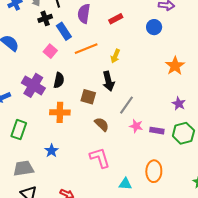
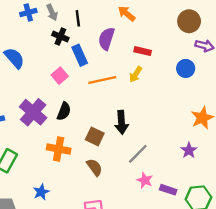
black cross: (45, 18) -> (60, 36), turned 32
red rectangle: (116, 19) -> (143, 51), turned 32
yellow arrow: (115, 56) -> (136, 74), moved
purple star: (179, 104) -> (189, 150), moved
brown semicircle: (102, 124) -> (94, 167), moved

